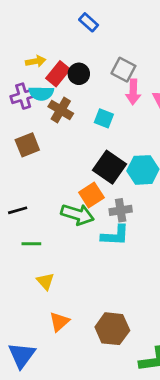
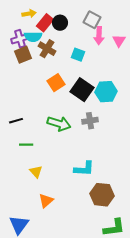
brown square: (27, 145) -> (23, 55), moved
orange square: (91, 195) -> (56, 83), moved
cyan L-shape: (115, 235) -> (84, 169), moved
brown hexagon: (112, 329) -> (102, 195), moved

